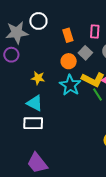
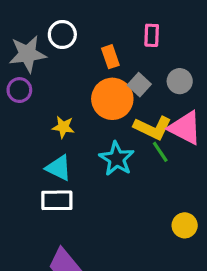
pink rectangle: (95, 32) -> (152, 35), moved
orange circle: (69, 61) -> (112, 99), size x1.6
cyan star: (70, 85) -> (117, 159), moved

